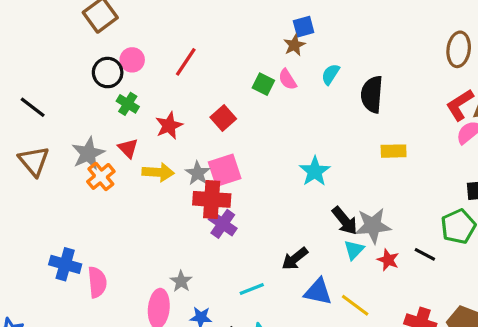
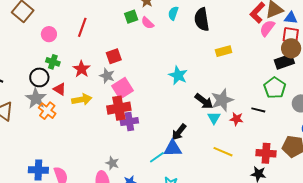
black circle: (108, 73) -> (39, 77), moved
green square: (263, 84) -> (131, 17), moved, turned -32
red square: (223, 118) -> (114, 56), turned 35
gray star: (198, 173) -> (107, 76), moved
purple cross: (223, 224) -> (129, 122), turned -30
blue triangle: (318, 292) -> (173, 148), moved

